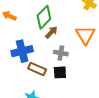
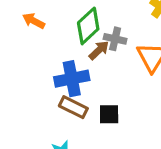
blue cross: (22, 51) -> (72, 79), moved
gray cross: (61, 53) -> (115, 39), moved

